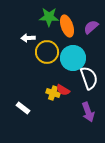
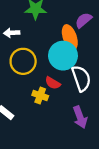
orange ellipse: (67, 26) -> (70, 37), moved
yellow circle: (47, 52) -> (23, 61), moved
red semicircle: (63, 90) -> (53, 83), moved

